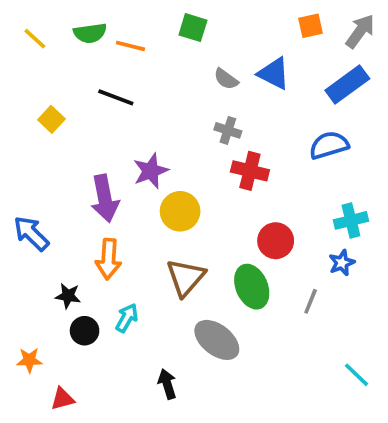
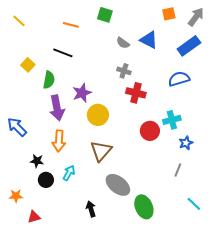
green semicircle: (90, 33) -> (49, 80), moved, turned -72
cyan cross: (351, 220) -> (172, 120), moved
green ellipse: (252, 287) -> (144, 207), moved
gray line: (311, 301) -> (178, 170), moved

